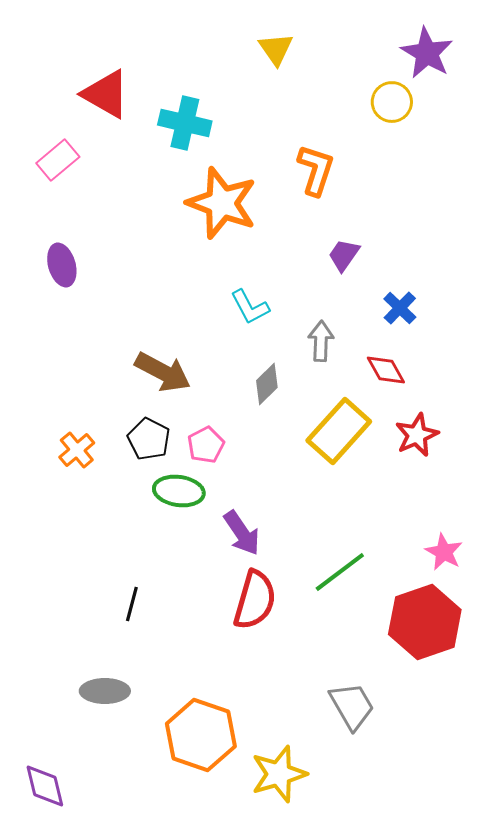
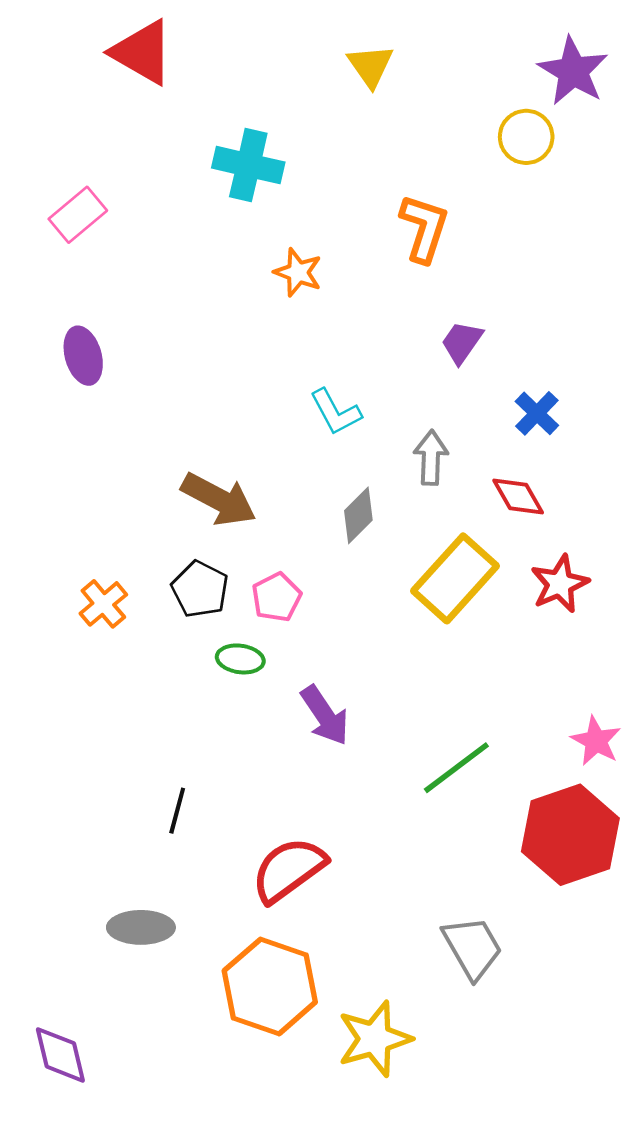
red triangle: (106, 94) -> (142, 52), moved
orange star: (222, 203) -> (298, 272), size x0.5
green ellipse: (179, 491) -> (240, 659), size x0.7
red semicircle: (255, 600) -> (289, 870), moved, turned -142

